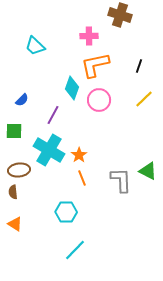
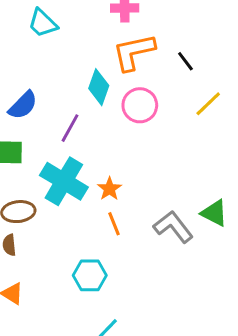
black line: (139, 66) -> (185, 61), moved, turned -56
blue semicircle: (22, 100) -> (23, 105), size x1.5
gray L-shape: (121, 180) -> (173, 227), turned -36

